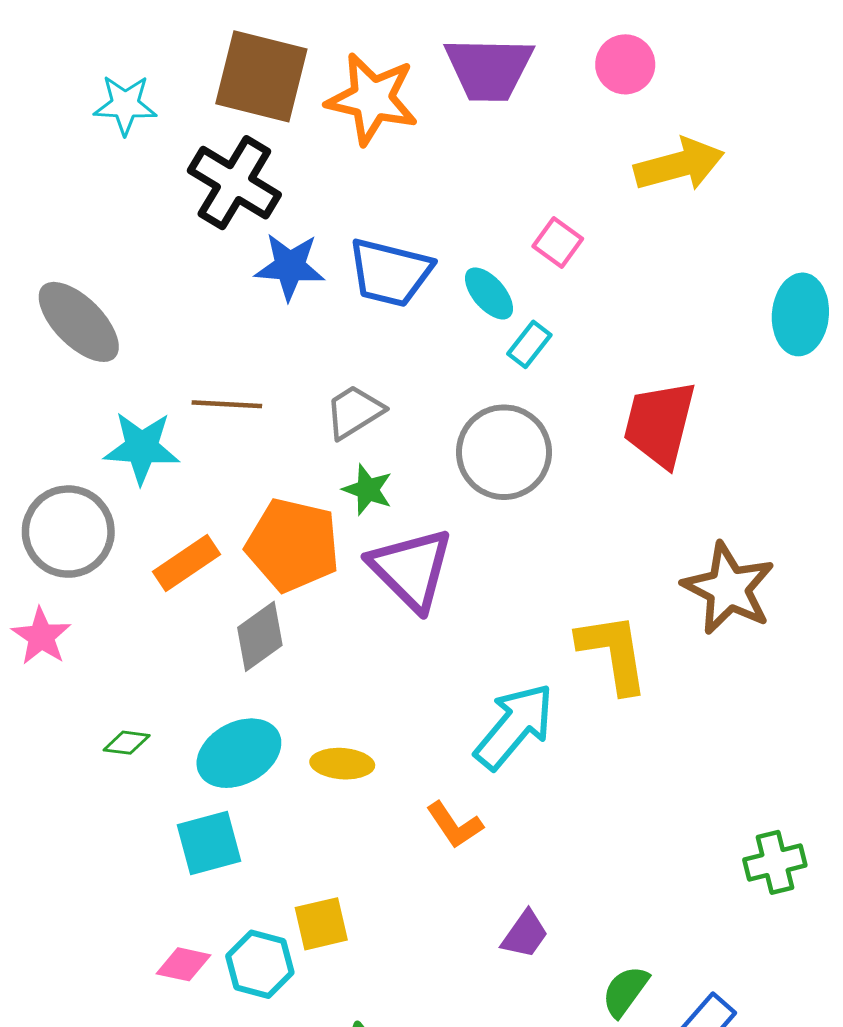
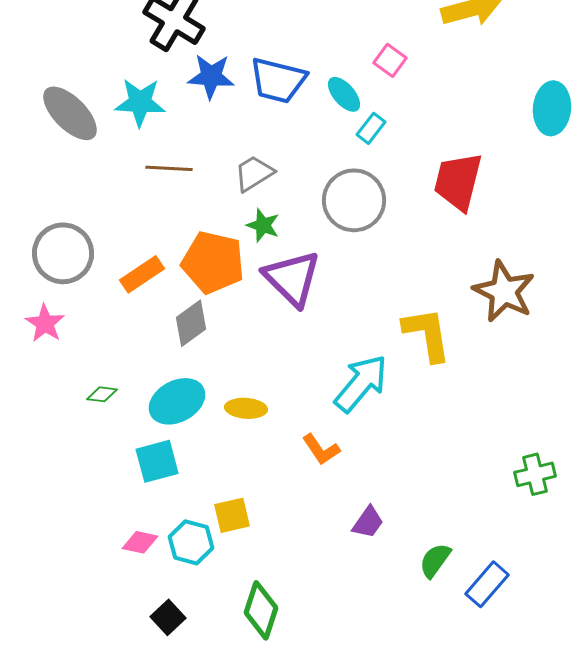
cyan star: (142, 448) -> (140, 102), moved

